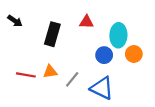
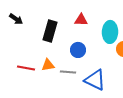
blue circle: (104, 55) -> (78, 50), moved
gray line: (72, 79) -> (68, 72), turned 56

